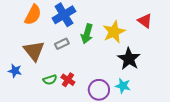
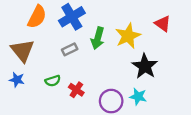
brown triangle: (34, 51) -> (22, 51), moved
green semicircle: (50, 80) -> (53, 81), moved

